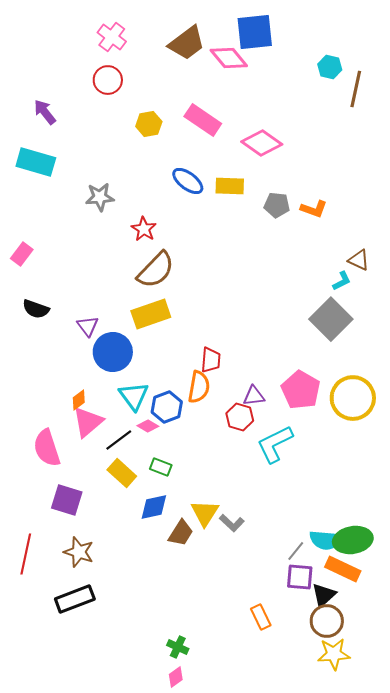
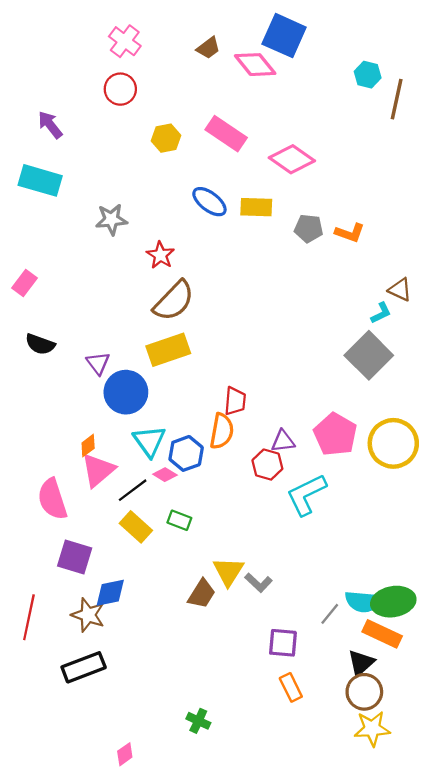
blue square: (255, 32) -> (284, 36), turned 30
brown trapezoid: (187, 43) -> (208, 48), size x0.6
blue diamond: (154, 507) -> (110, 593), moved
purple square: (300, 577) -> (283, 643), moved
pink diamond: (176, 677) -> (125, 754), moved

